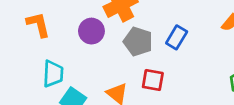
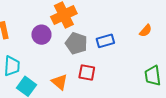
blue rectangle: (177, 37) -> (105, 41), turned 42

